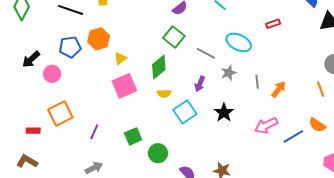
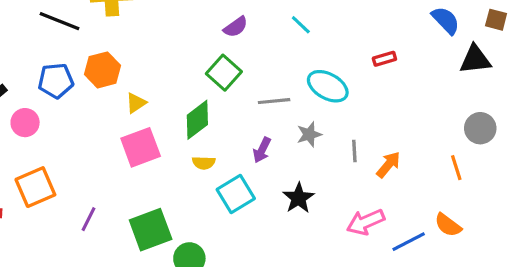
gray line: (206, 53) -> (274, 101), turned -36
green square: (133, 136) -> (151, 230), size x1.5

